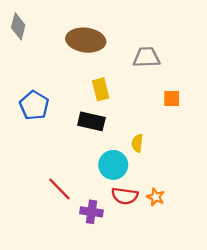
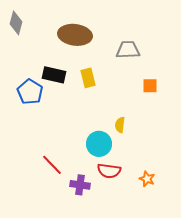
black rectangle: (91, 121) -> (54, 75), moved
orange star: (156, 197) -> (147, 179), moved

